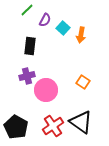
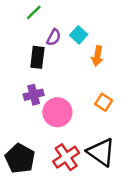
purple semicircle: (45, 20) -> (54, 37), moved
orange arrow: (81, 35) -> (97, 56), moved

